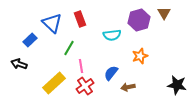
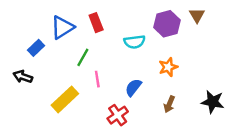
blue triangle: (52, 23) -> (62, 27), turned 45
red cross: (85, 86) -> (118, 115), moved
brown arrow: (128, 87) -> (169, 104), moved, turned -56

